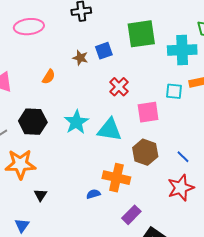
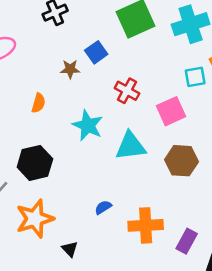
cyan star: (76, 122) -> (88, 125), moved
orange cross: (116, 178) -> (146, 225), moved
blue semicircle: (93, 194) -> (103, 207), moved

